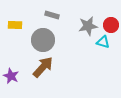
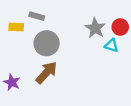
gray rectangle: (52, 15) -> (37, 16), moved
gray star: (88, 26) -> (95, 28), turned -30

